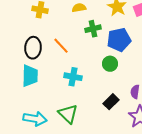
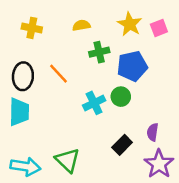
cyan cross: (73, 77) -> (94, 103), moved, turned -36

